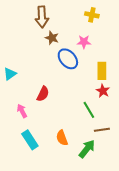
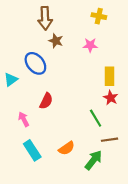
blue ellipse: (68, 59) -> (35, 63), moved
orange semicircle: (62, 138) -> (67, 148), turned -105

